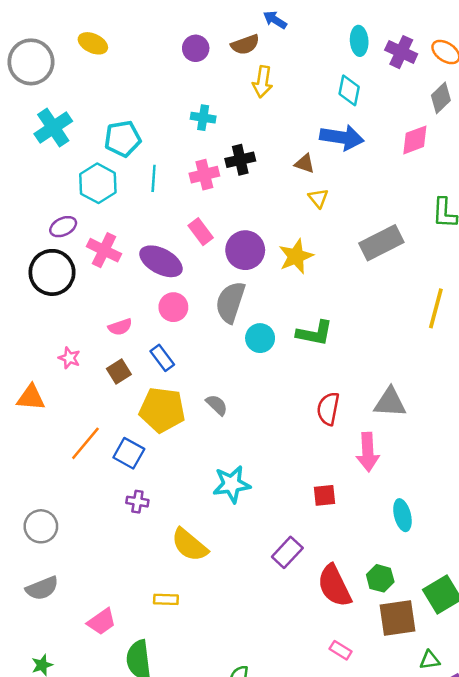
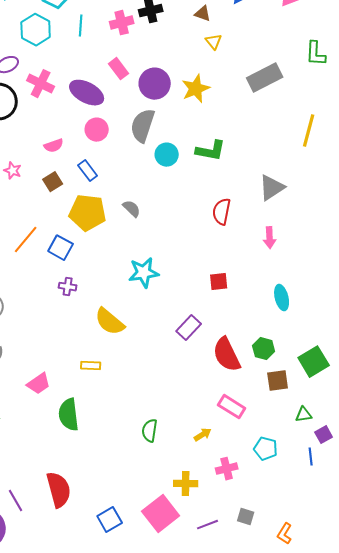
gray triangle: (390, 402) -> (272, 188), moved, turned -36
pink arrow: (368, 452) -> (270, 238), moved, size x0.7
brown square: (398, 618) -> (278, 381), size x0.7
pink rectangle: (341, 650) -> (232, 407), size x1.5

